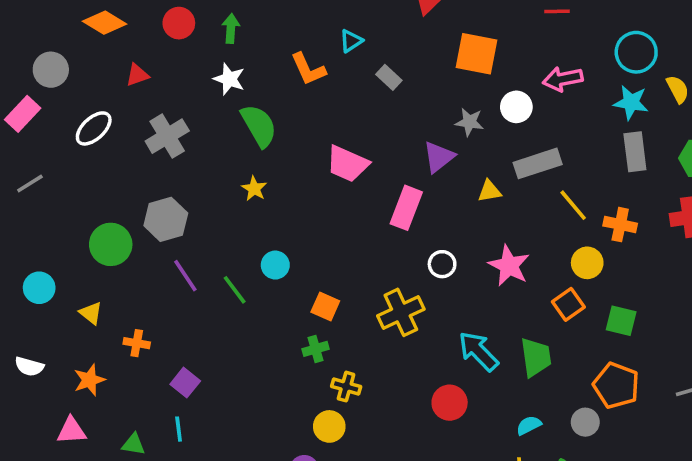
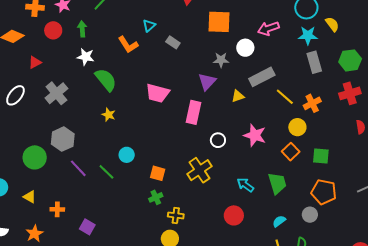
orange cross: (620, 225) -> (312, 103), turned -30
cyan arrow: (478, 351) -> (245, 185), size x0.7

